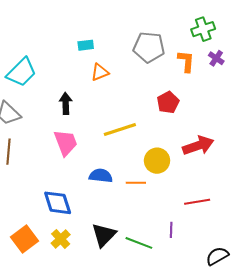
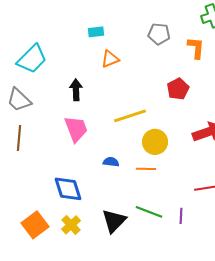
gray pentagon: (149, 47) -> (159, 34), size x0.7
yellow circle: (157, 161) -> (155, 142), moved
blue semicircle: (101, 176) -> (111, 162), size x0.7
green line: (139, 243) -> (149, 212), moved

